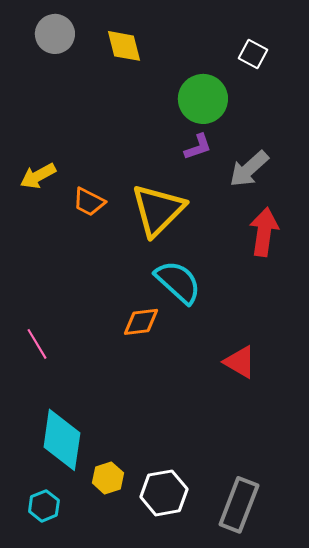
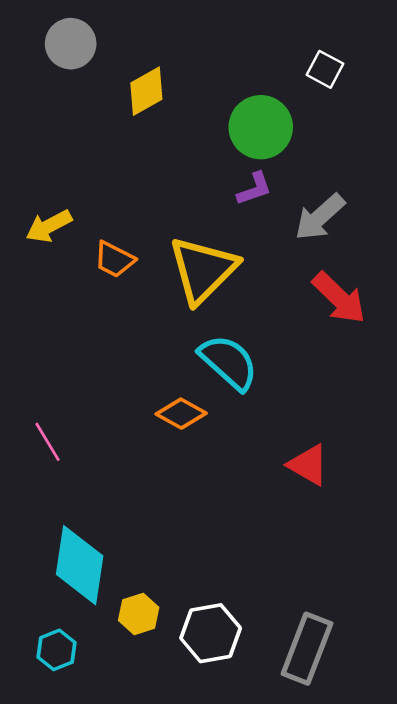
yellow diamond: (124, 46) -> (146, 91), moved, turned 75
red arrow: (264, 232) -> (339, 298), turned 126
orange diamond: (141, 322) -> (181, 414), turned 36

